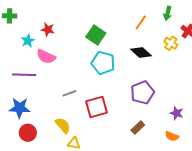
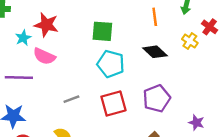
orange line: (141, 23) -> (155, 17), turned -42
red star: (48, 30) -> (46, 25), size x1.5
green square: (96, 35) -> (102, 31), turned -30
red square: (97, 107) -> (113, 103), moved

